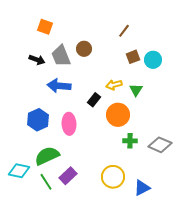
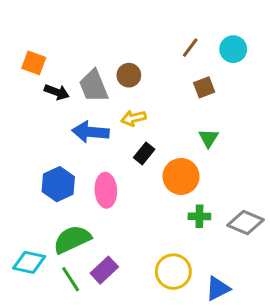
orange square: (45, 27) -> (34, 63), moved
cyan circle: (153, 60) -> (233, 49), moved
yellow arrow: (114, 85) -> (133, 118), moved

